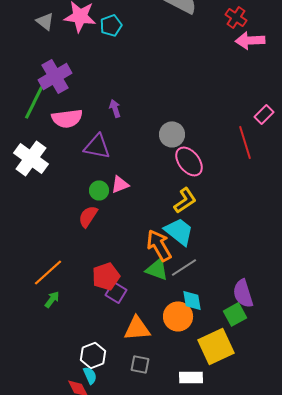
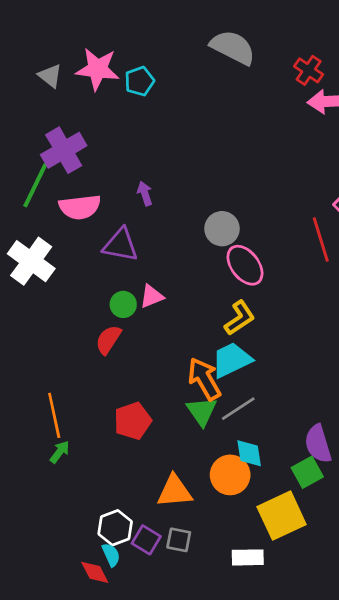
cyan trapezoid: (179, 231) -> (231, 360), turned -64
green triangle: (157, 269) -> (202, 411), turned 35
orange line: (48, 272) -> (54, 415), turned -60
purple square: (116, 292) -> (146, 540), moved

